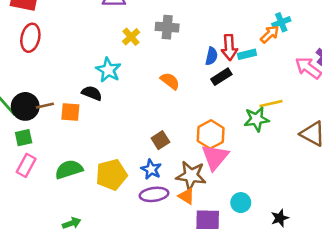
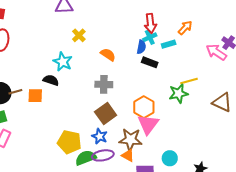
cyan cross: (281, 22) -> (150, 37), moved
gray cross: (167, 27) -> (104, 84), moved
red arrow: (229, 47) -> (150, 23), moved
black rectangle: (221, 77) -> (150, 62), turned 56
orange semicircle: (170, 81) -> (108, 55), moved
brown square: (160, 140) -> (106, 114), size x1.5
green semicircle: (69, 169) -> (86, 158), moved
yellow pentagon: (111, 175) -> (69, 142), turned 30

